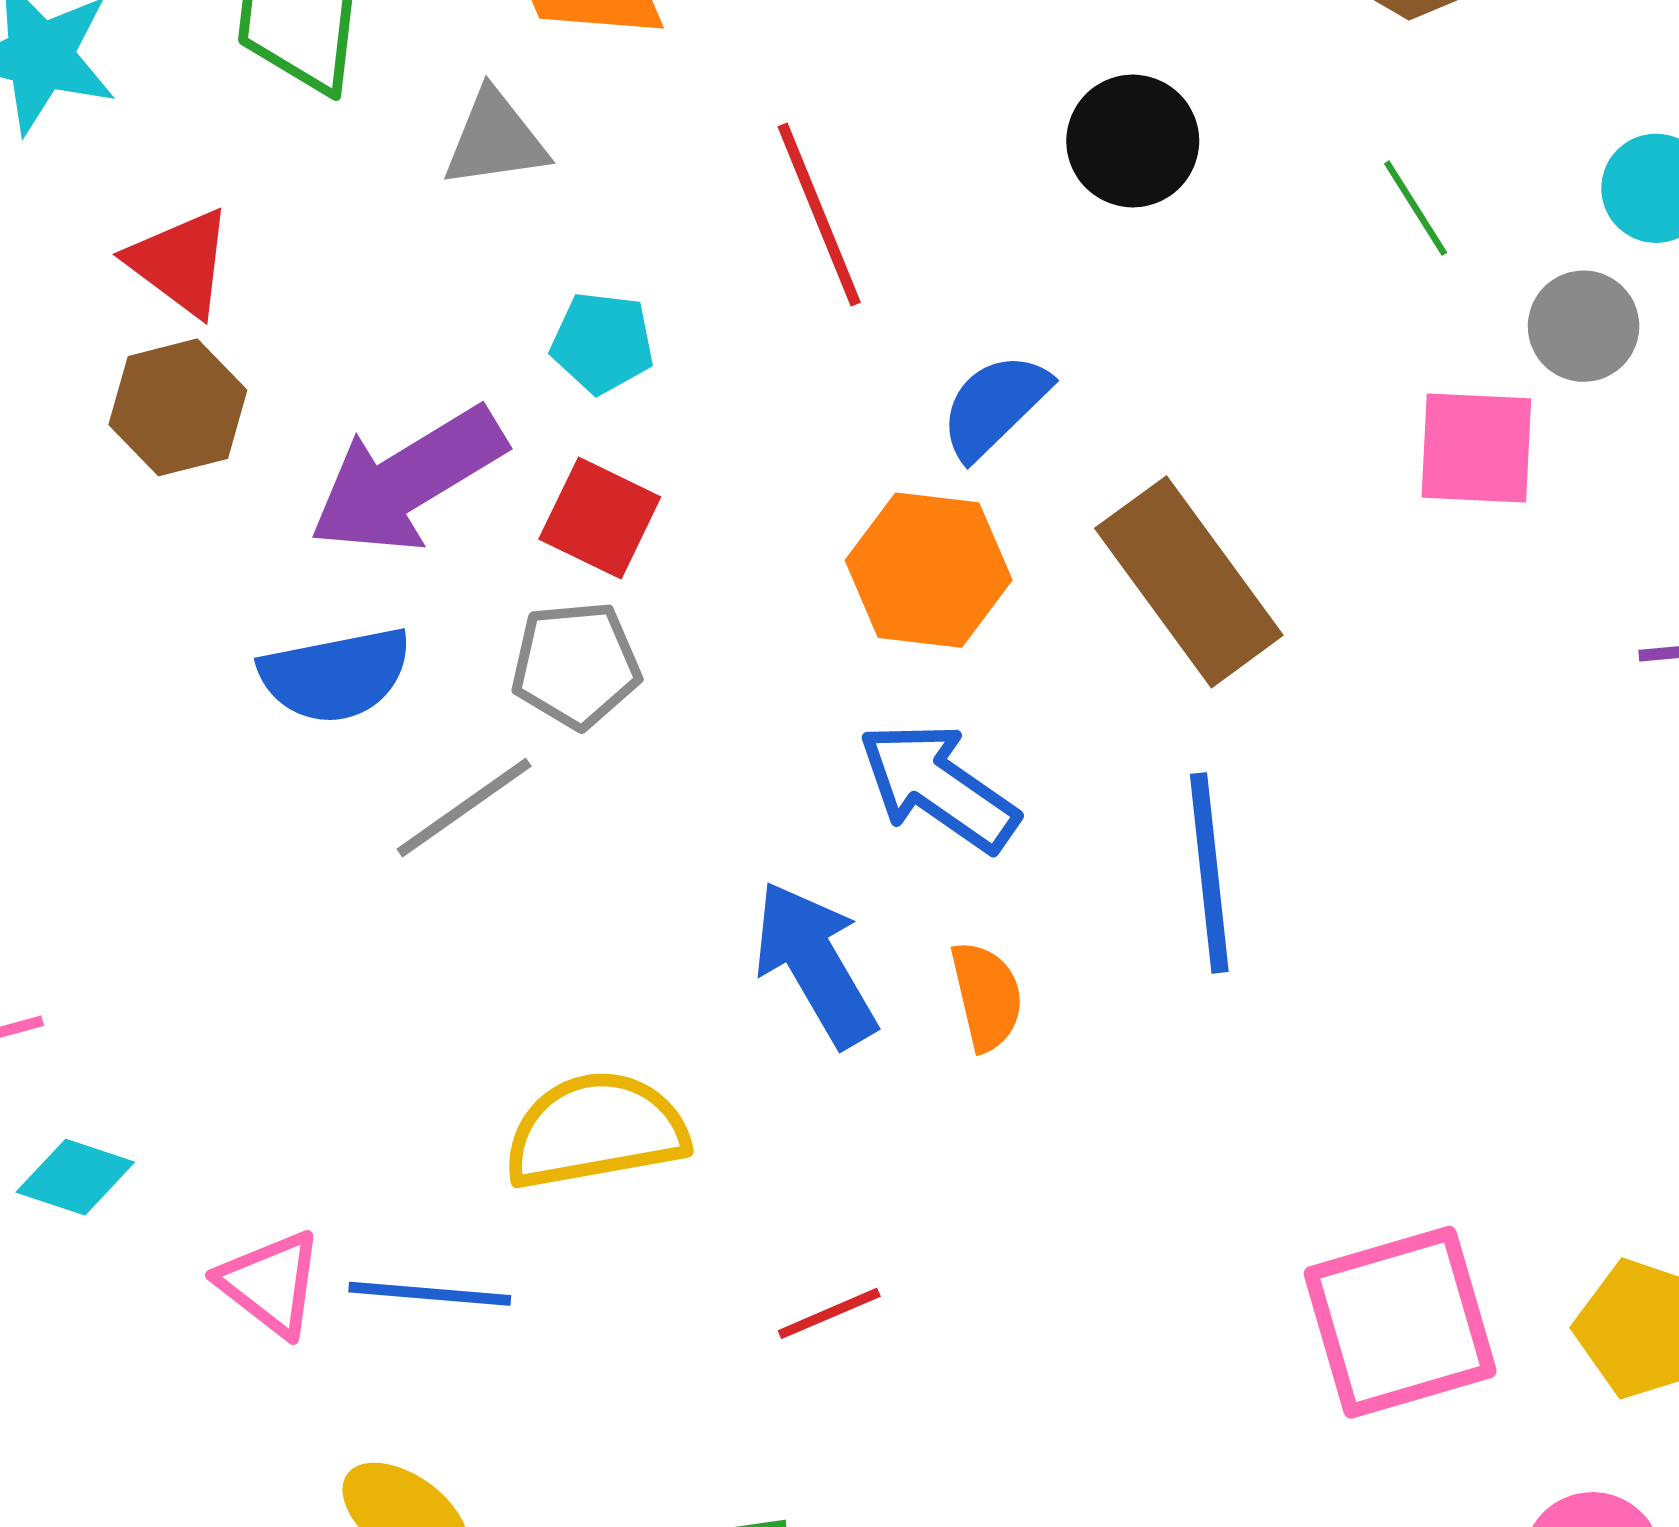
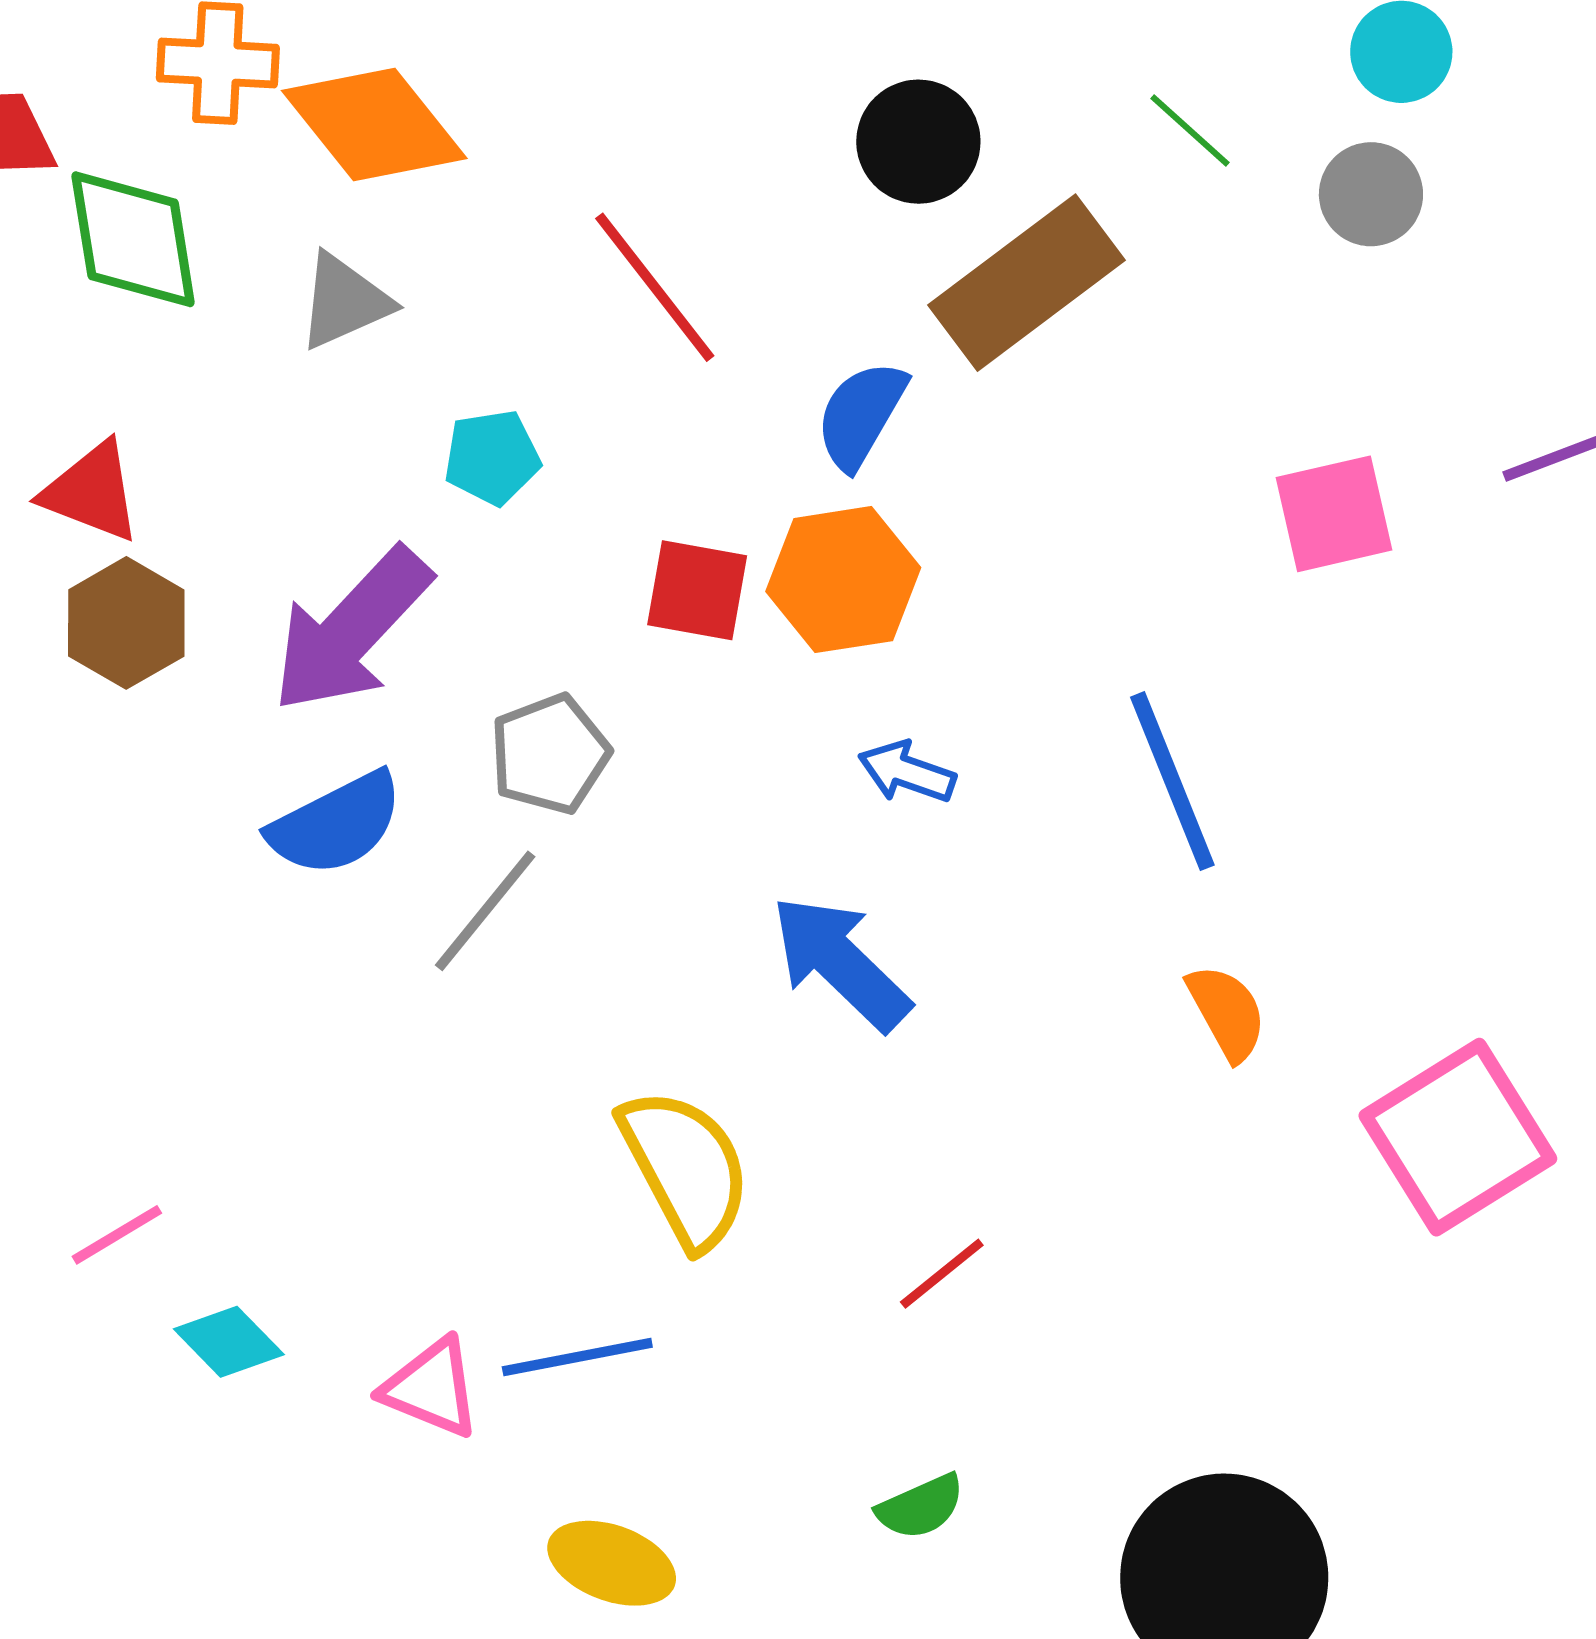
pink square: (1476, 448) -> (1334, 514), moved
red square: (600, 518) -> (697, 590), moved
brown rectangle: (1189, 582) -> (1027, 283), moved, turned -75
blue arrow: (938, 787) -> (907, 772), size x0.6
orange semicircle: (987, 996) -> (1227, 1012), moved
yellow semicircle: (596, 1130) -> (685, 1168), turned 88
cyan diamond: (75, 1177) -> (229, 1342), turned 43

